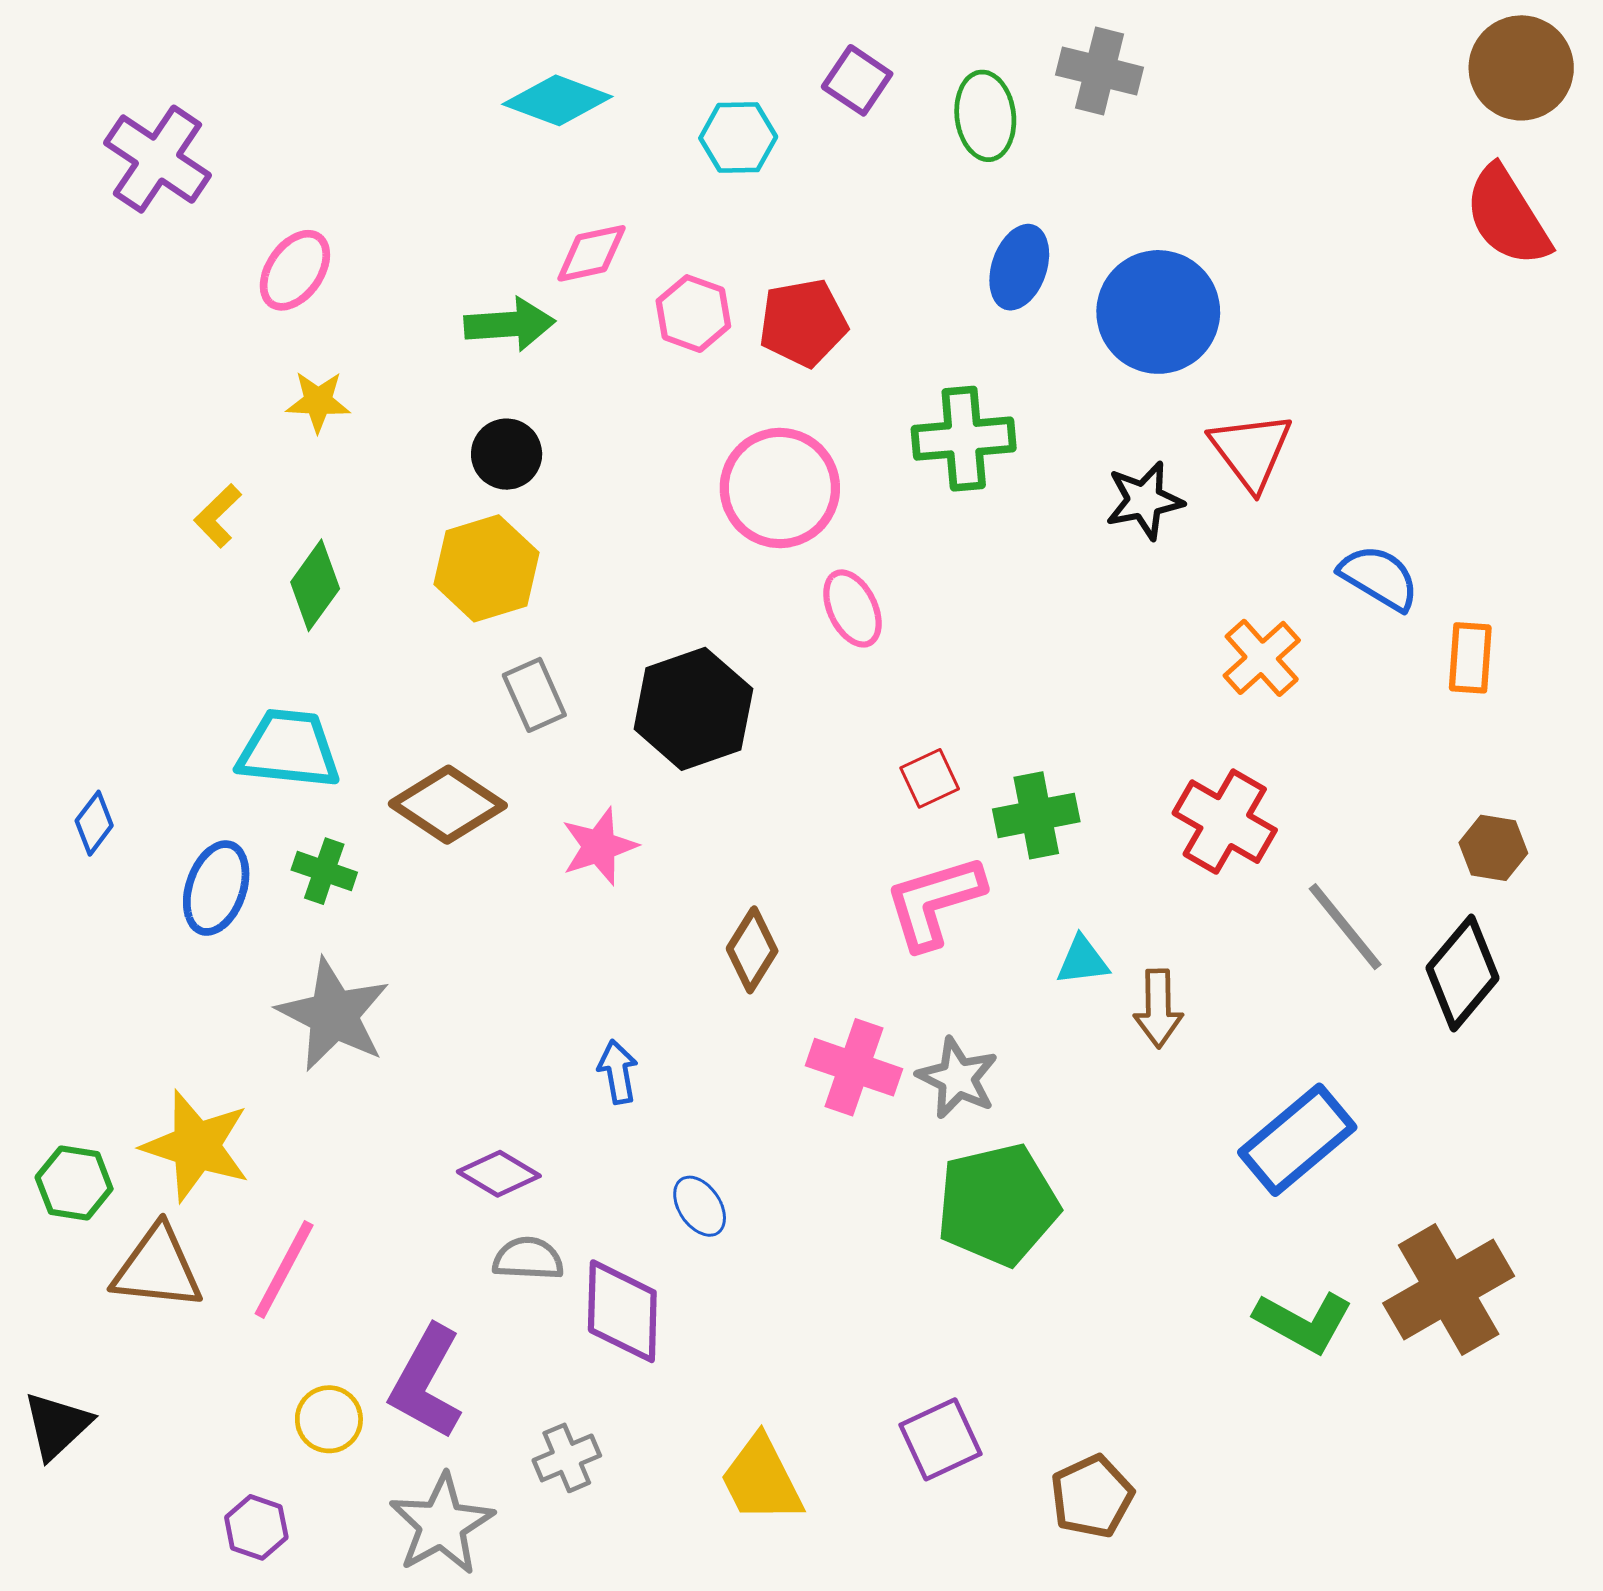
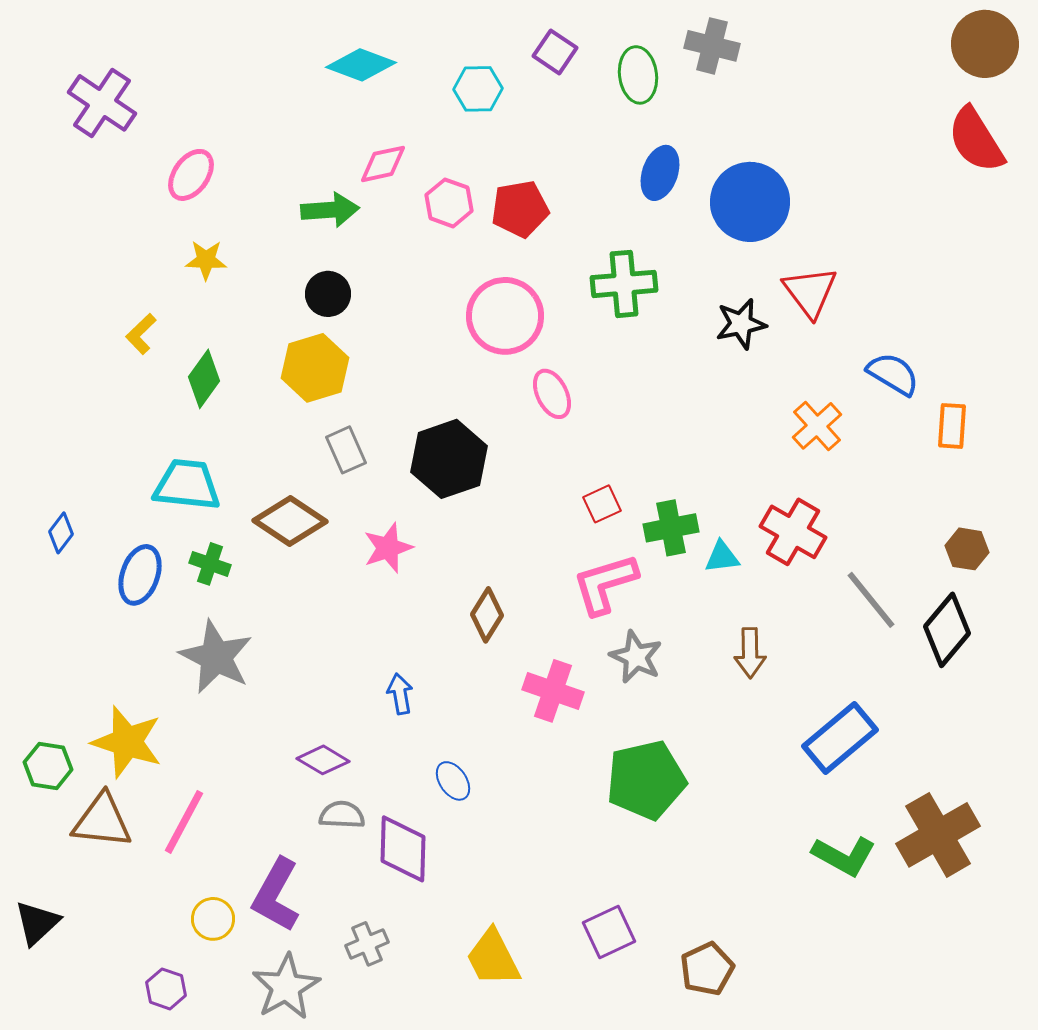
cyan triangle: (1083, 961) -> (722, 557), moved
gray star: (957, 1078) -> (636, 657), moved

